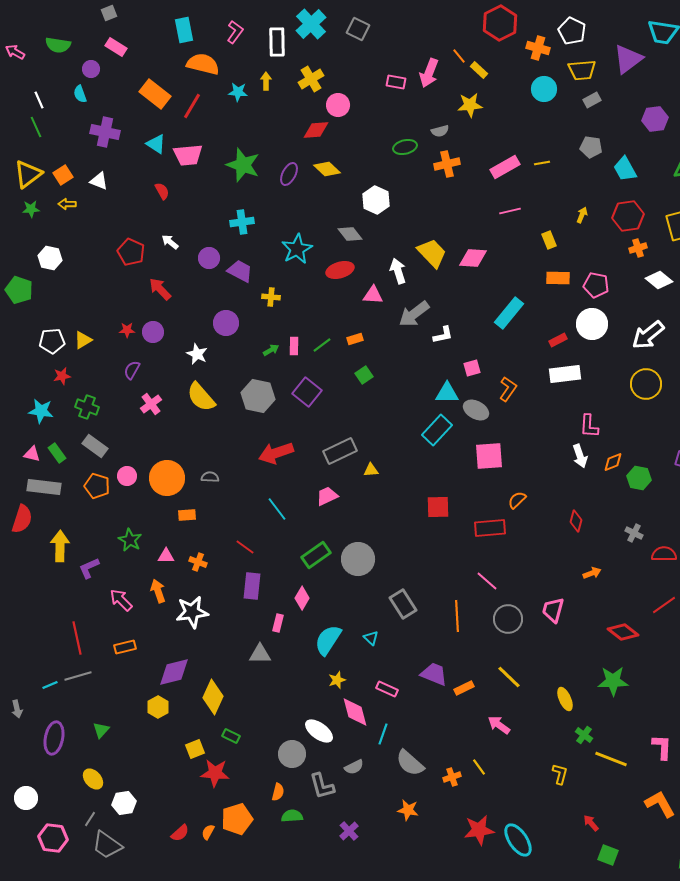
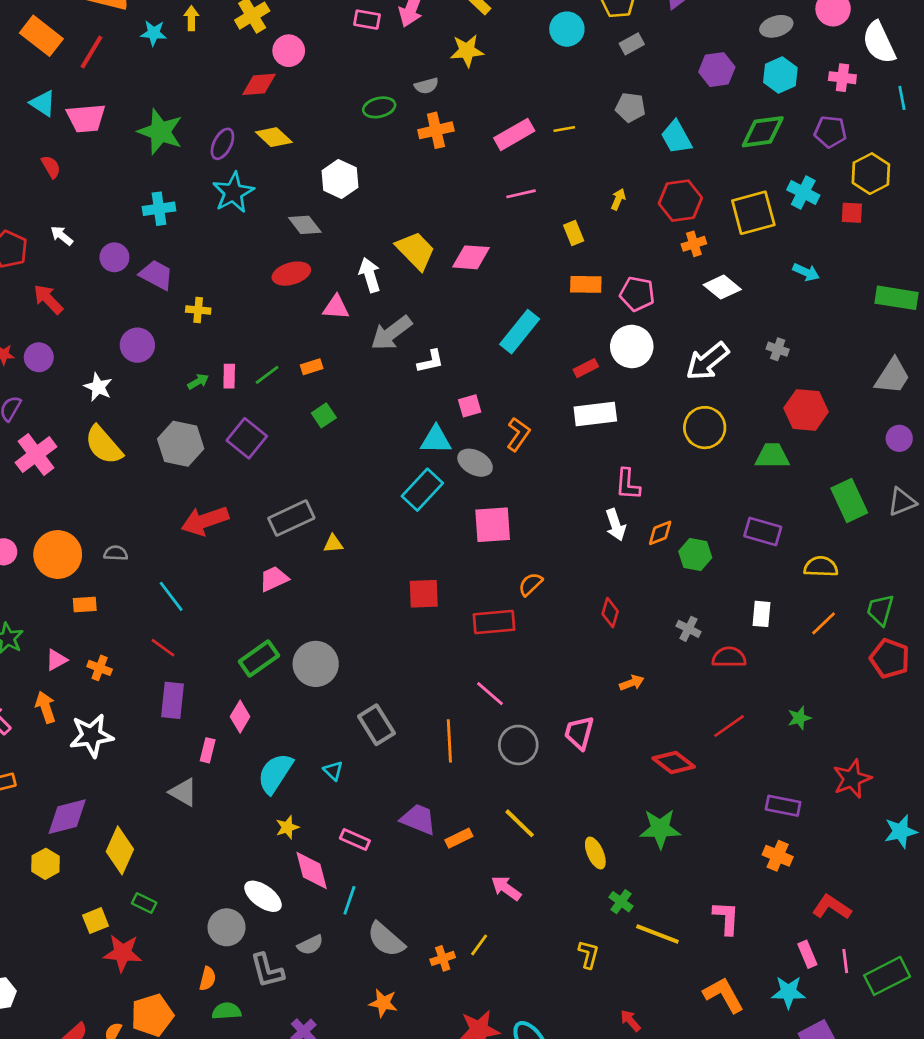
cyan star: (297, 249) -> (233, 192), moved
pink cross: (151, 404) -> (36, 455), size x1.4
cyan line: (277, 509) -> (171, 596), moved
pink triangle: (166, 556) -> (56, 660), turned -30
gray triangle: (260, 654) -> (183, 792), turned 30
yellow line: (479, 767) -> (479, 945), turned 72

